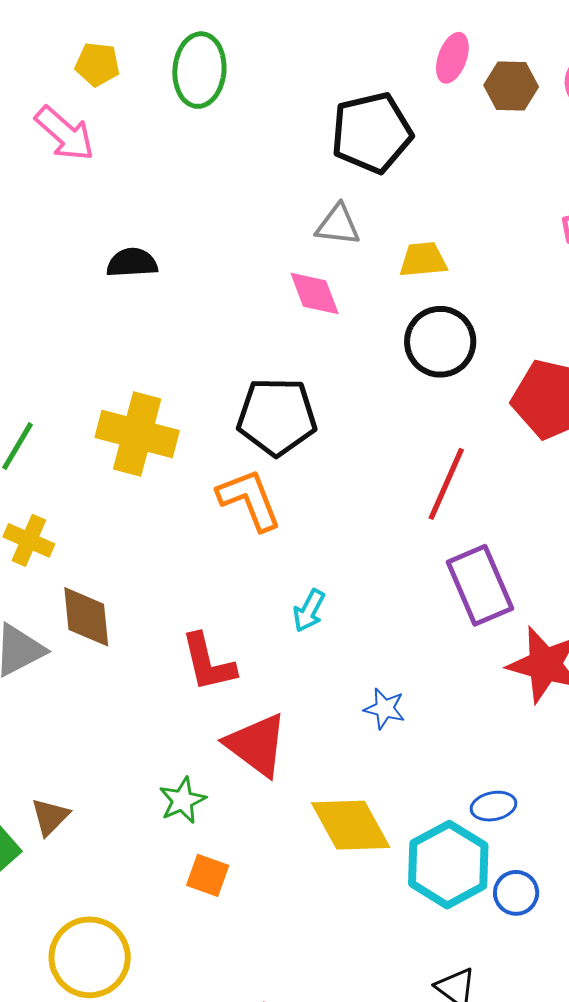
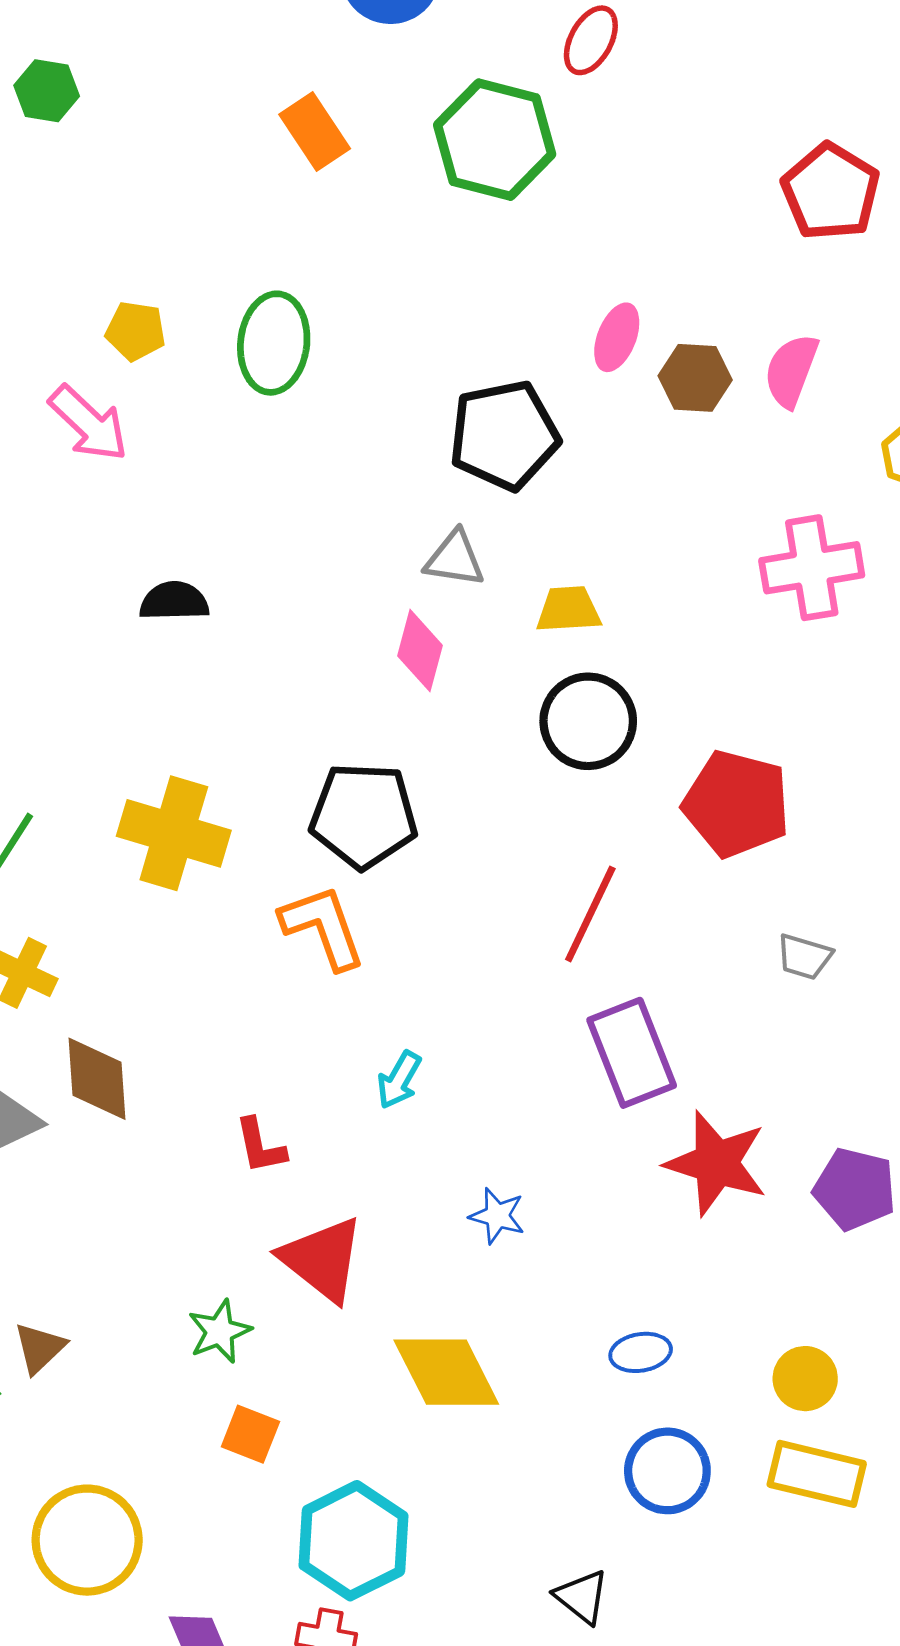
pink diamond: (315, 293) -> (420, 651), turned 34
red L-shape: (208, 663) -> (260, 1146), size x0.7
cyan hexagon: (448, 865) -> (354, 1541), moved
blue circle: (516, 893) -> (667, 1471), size x1.4

